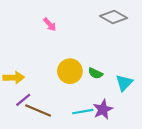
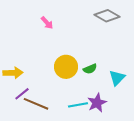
green semicircle: (95, 73) -> (90, 69), turned -48

